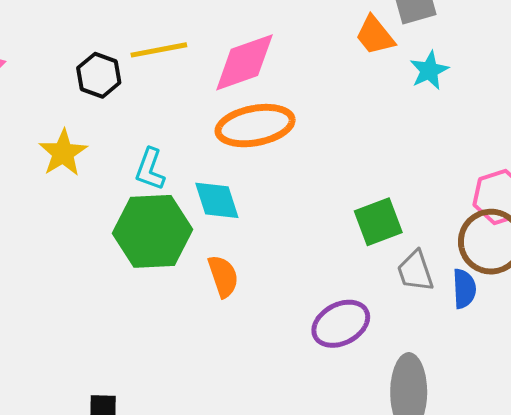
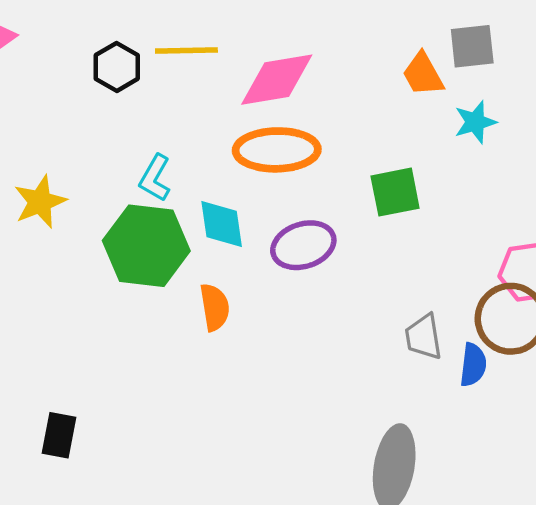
yellow star: (63, 153) -> (40, 202), moved
green square: (378, 222) -> (395, 192), moved
purple ellipse: (341, 324) -> (303, 245), moved

